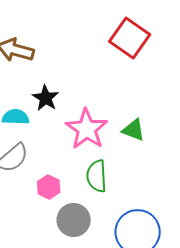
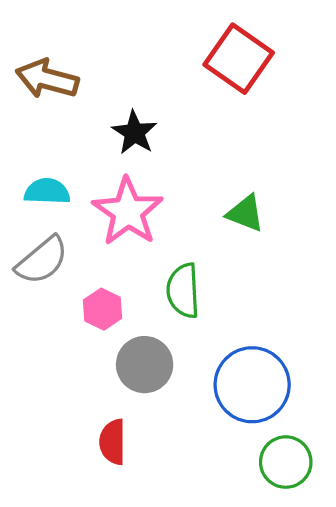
black star: (46, 98) -> (134, 133), moved
pink star: (87, 129) -> (128, 212), moved

